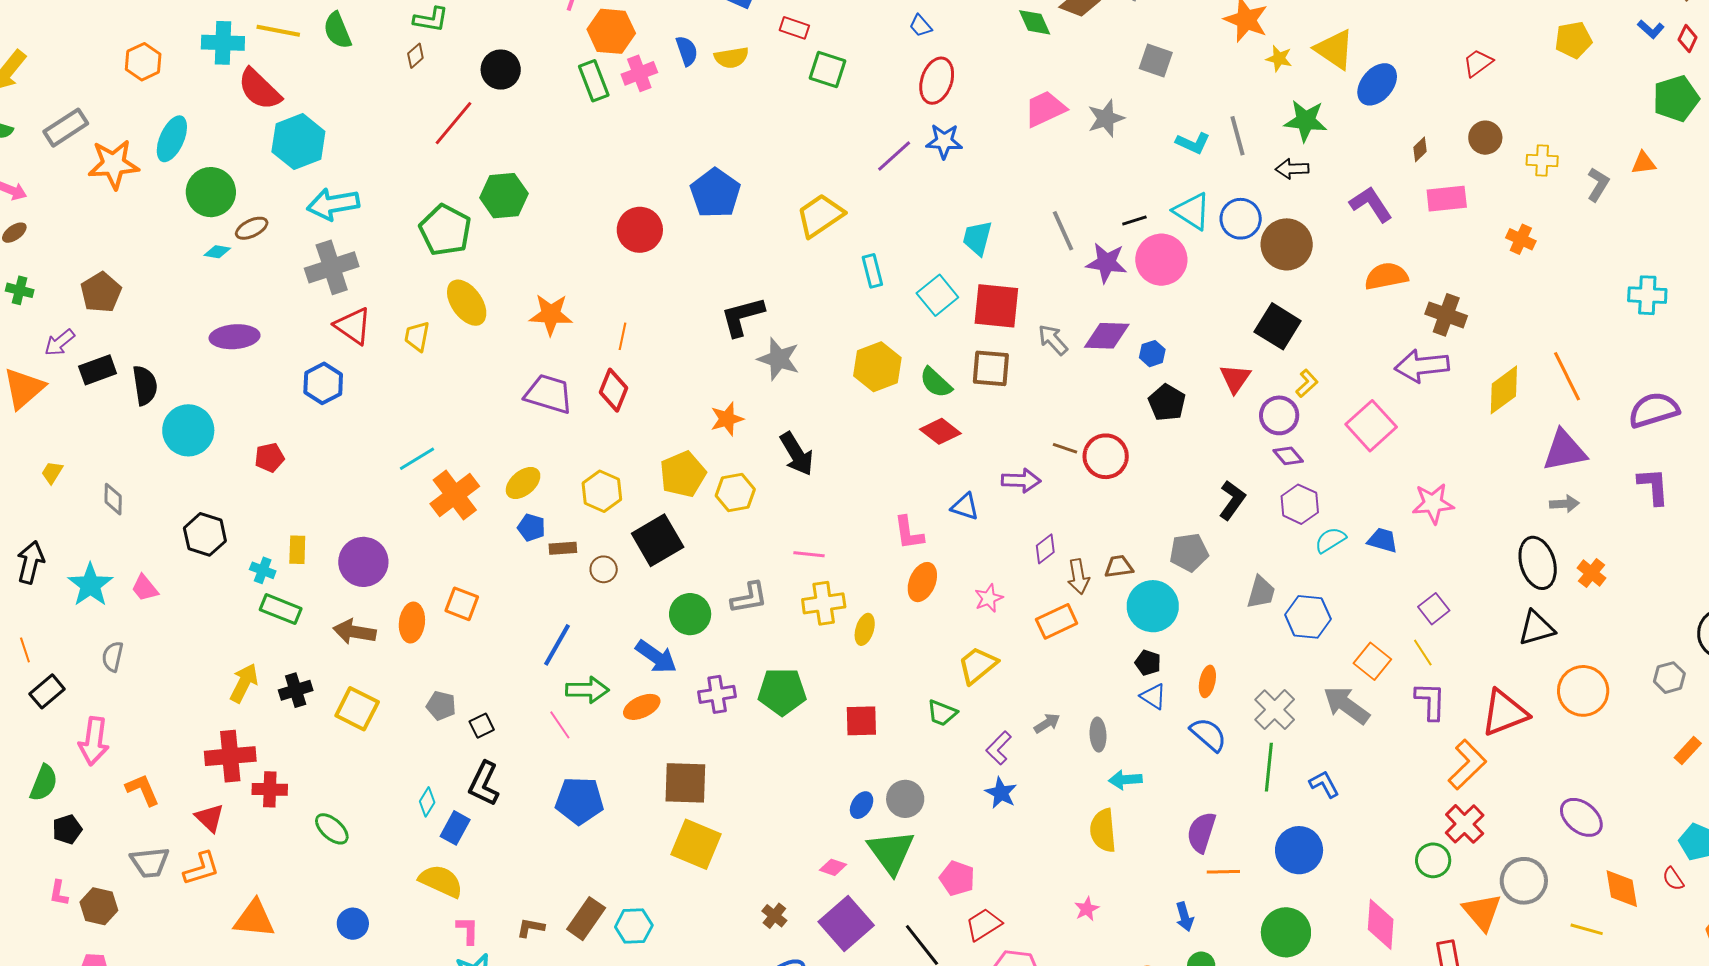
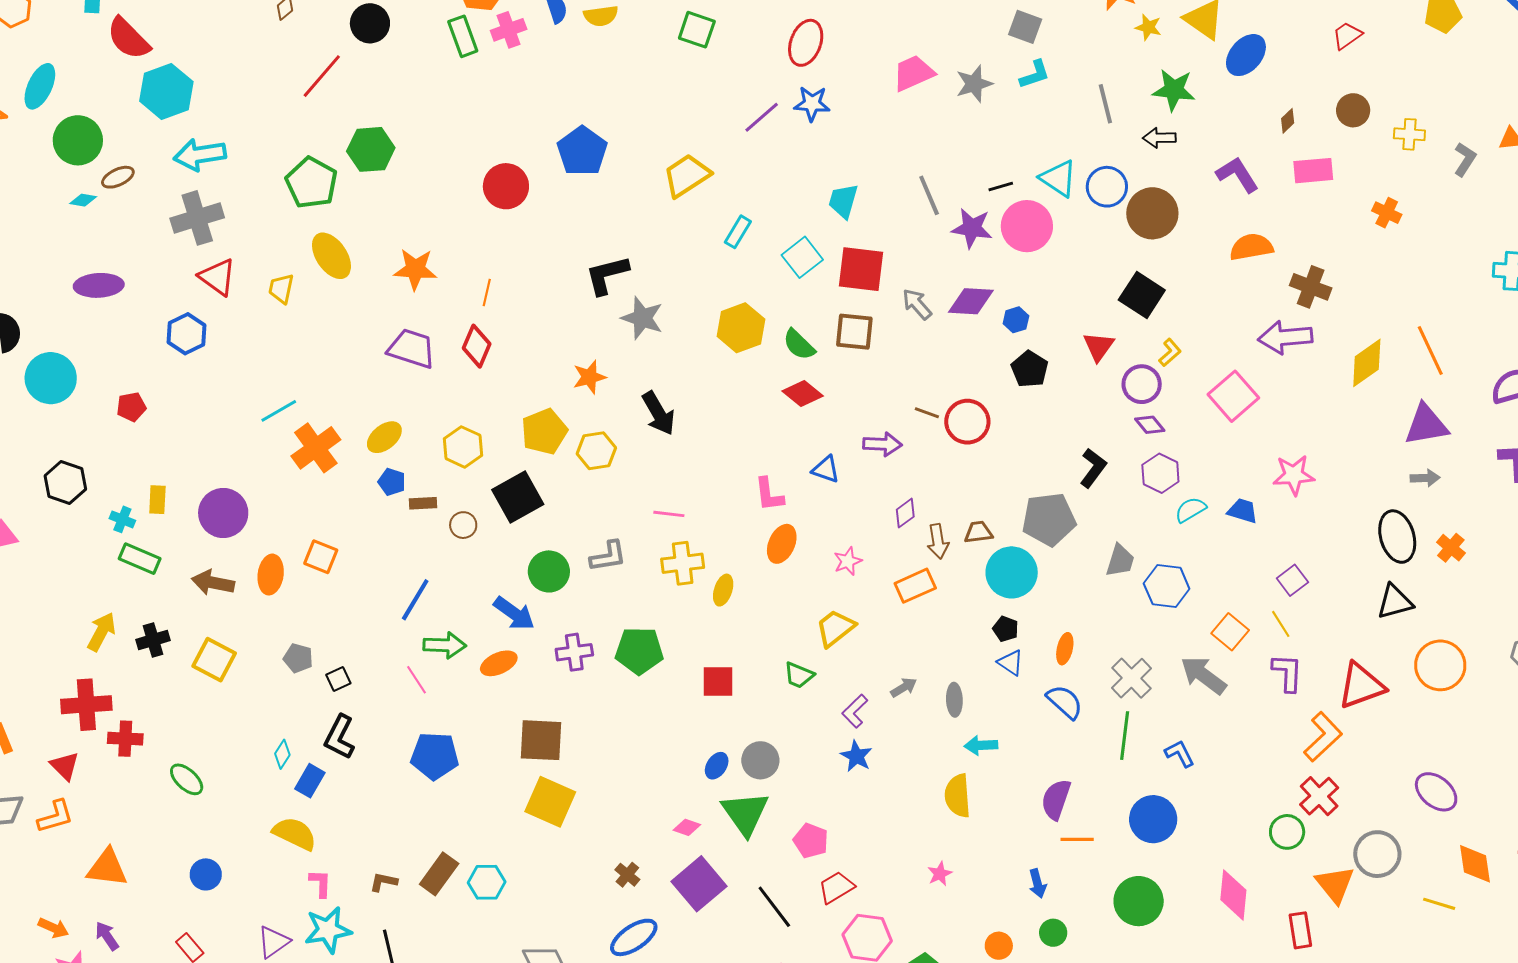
cyan L-shape: (1193, 143) -> (1035, 74), moved, turned -44
cyan rectangle: (872, 271) -> (738, 232), turned 44
gray pentagon: (1189, 552) -> (1049, 519), size x1.4

